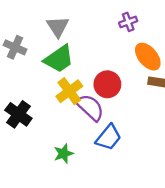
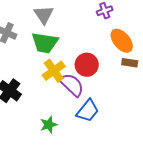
green trapezoid: (59, 59) -> (45, 43), turned 44

